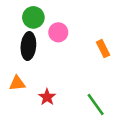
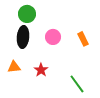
pink circle: (58, 32) -> (53, 37), moved
red star: (47, 97) -> (41, 70), moved

